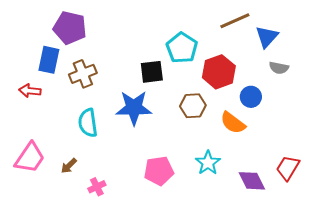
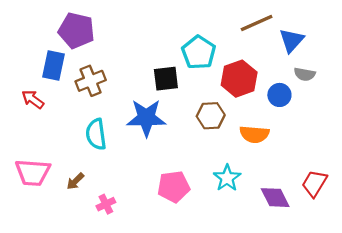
red arrow: (30, 91) -> (33, 99), turned 30
blue circle: (251, 97) -> (279, 95), moved
orange semicircle: (233, 123) -> (254, 134), turned -32
pink trapezoid: (30, 158) -> (33, 172), turned 60

